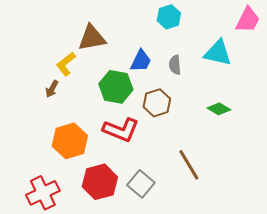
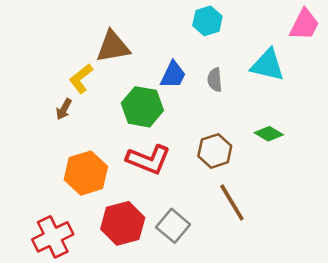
brown hexagon: (157, 103) -> (215, 151), moved

